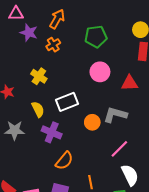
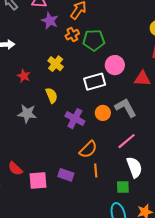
green pentagon: (96, 37) -> (94, 40), moved
white rectangle: (67, 102) -> (95, 82), moved
gray L-shape: (115, 115) -> (126, 108), turned 40
purple cross: (52, 132) -> (75, 119), moved
orange semicircle: (64, 161) -> (88, 149), moved

